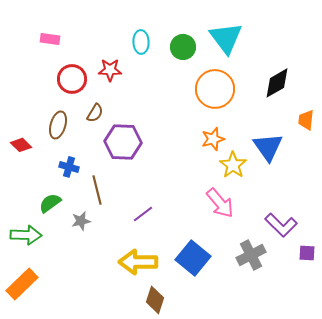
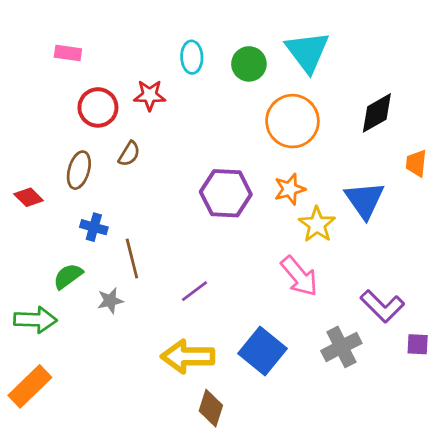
purple hexagon: (123, 142) -> (226, 193), moved

